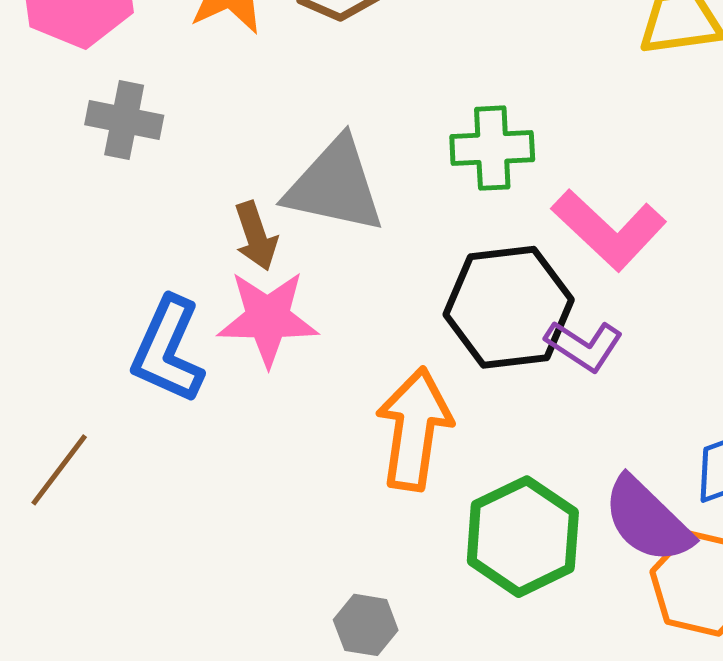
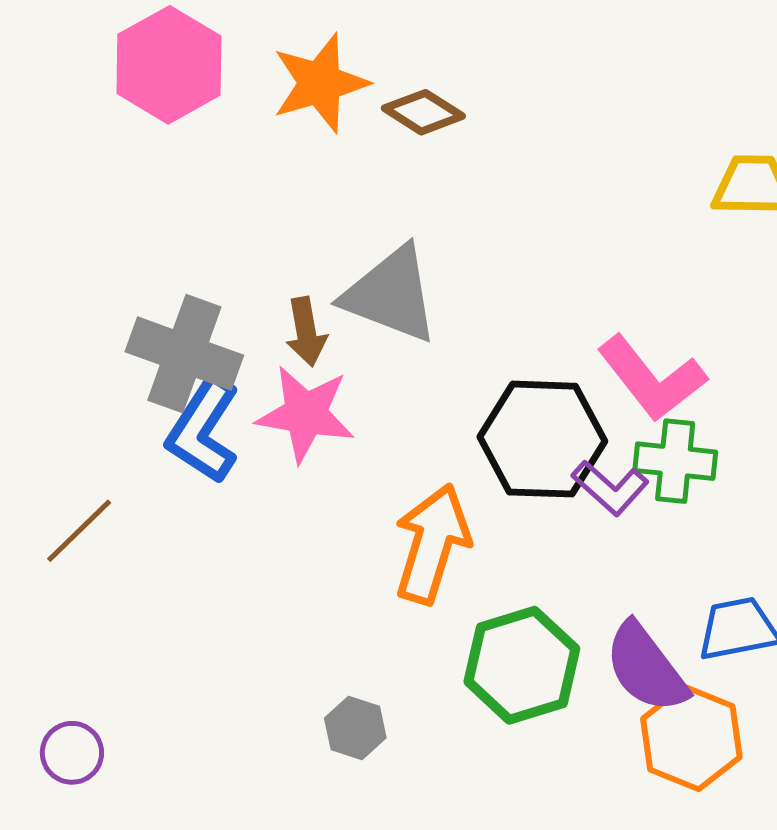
gray cross: (124, 120) -> (184, 354), moved, size x1.5
green cross: (492, 148) -> (675, 461), moved

